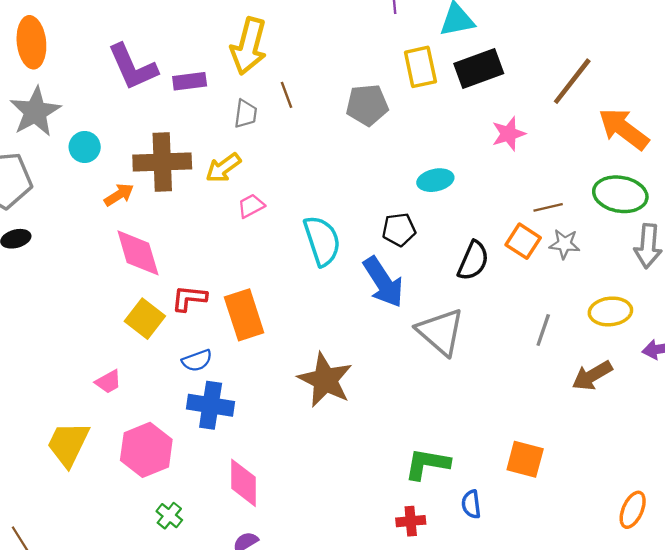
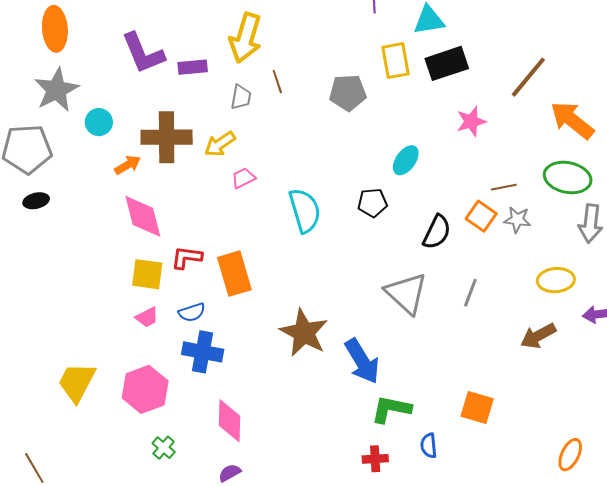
cyan ellipse: (435, 180) -> (406, 160), turned -44
blue arrow: (383, 282) -> (362, 361), moved
yellow square: (145, 319) -> (147, 274), turned -32
gray line: (543, 330) -> (470, 293), moved
pink trapezoid: (108, 382) -> (147, 317), moved

